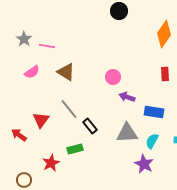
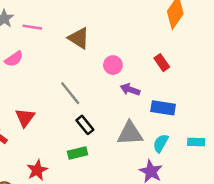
brown triangle: (66, 72) -> (79, 38), moved
red rectangle: (165, 74) -> (162, 63), moved, turned -32
gray line: (69, 109) -> (70, 93), moved
green rectangle: (75, 149) -> (78, 153), moved

